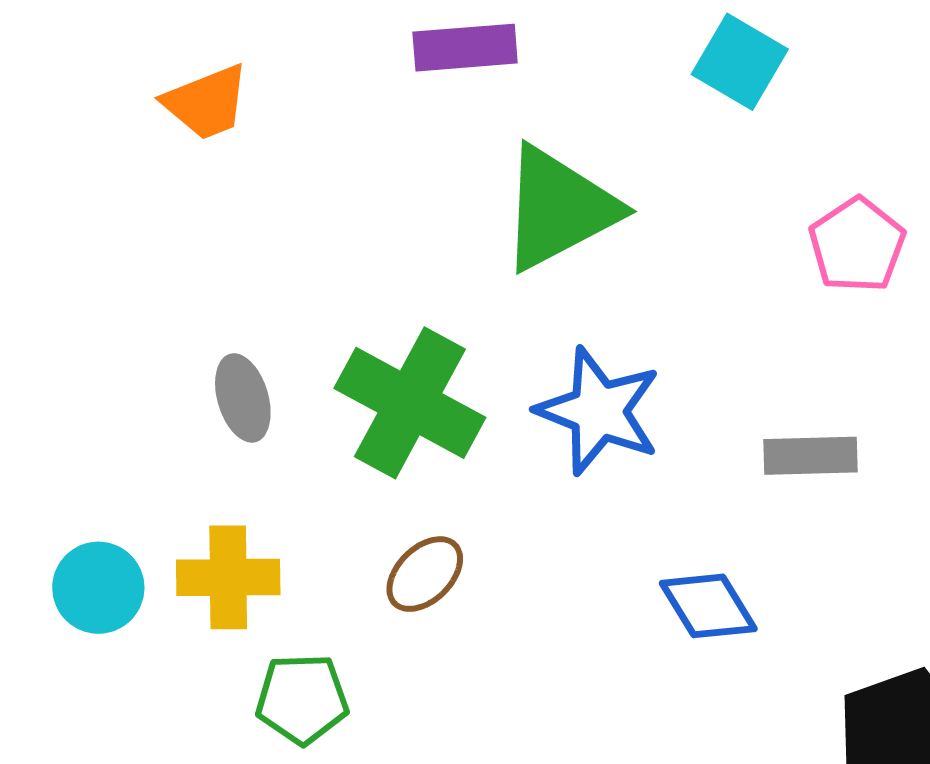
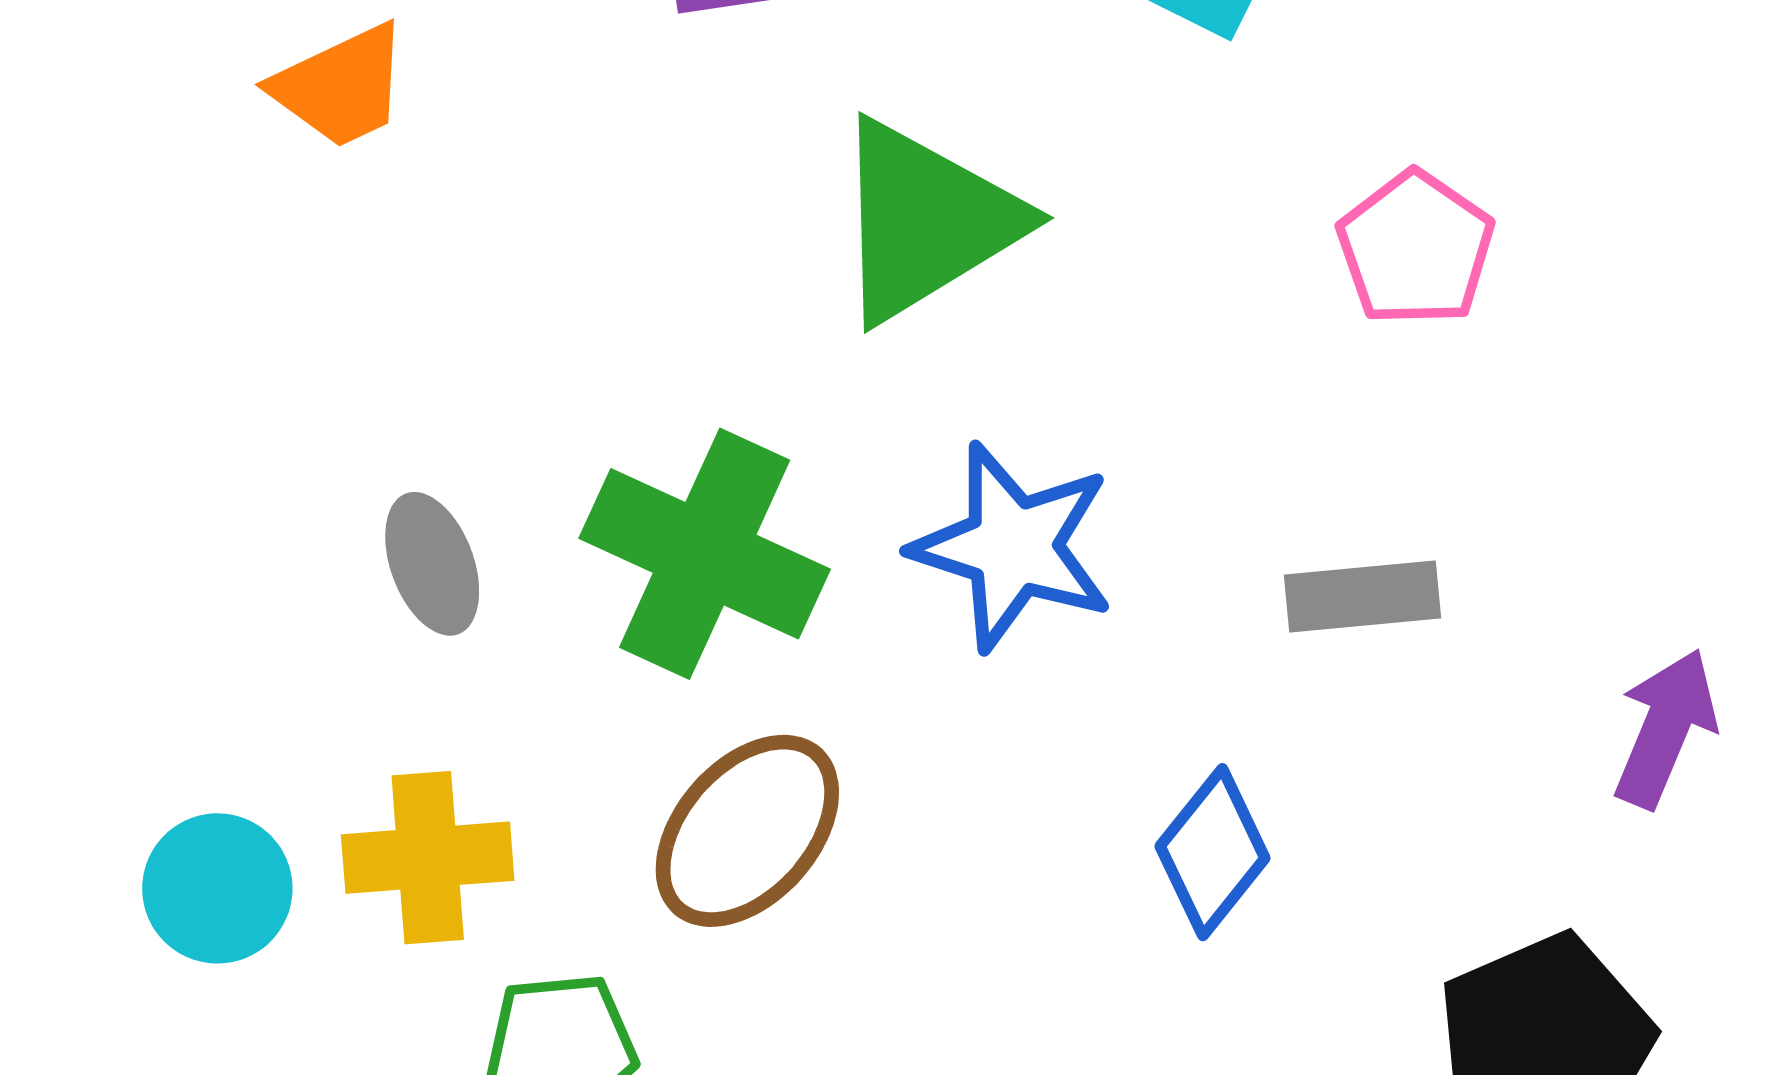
brown ellipse: (425, 574) -> (747, 831), size x1.5
blue diamond: (708, 606) -> (1213, 852), turned 74

